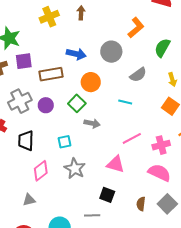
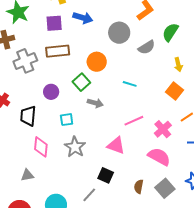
blue arrow: (76, 54) -> (83, 18), moved
purple square: (24, 61) -> (54, 23), moved
gray semicircle: (138, 75) -> (147, 47), moved
gray cross: (20, 101) -> (25, 61), moved
purple circle: (46, 105) -> (51, 92), moved
pink cross: (161, 145) -> (163, 129), turned -30
pink diamond: (41, 171) -> (41, 147), turned -50
gray line: (92, 215) -> (89, 195), turned -49

